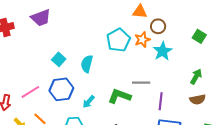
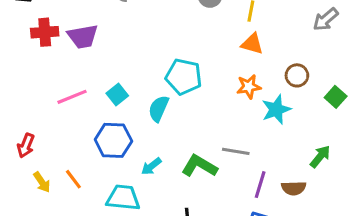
purple trapezoid: (41, 18) -> (83, 36), moved
brown circle: (158, 26) -> (297, 75), moved
cyan pentagon: (118, 40) -> (184, 77), moved, turned 30
pink line: (30, 92) -> (72, 97), moved
brown semicircle: (198, 99) -> (294, 188), moved

